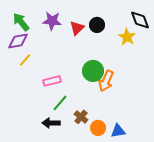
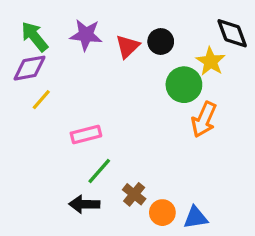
green circle: (93, 71) -> (184, 85), moved
orange arrow: (106, 81) -> (204, 120), moved

